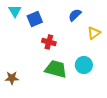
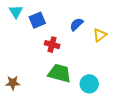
blue semicircle: (75, 15) -> (76, 24), moved
cyan circle: (84, 65) -> (89, 84), moved

